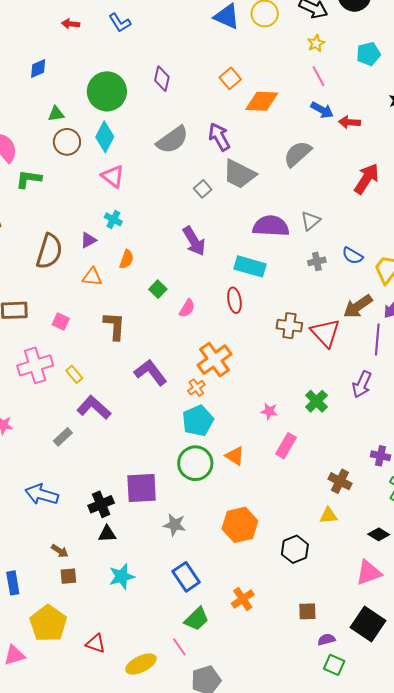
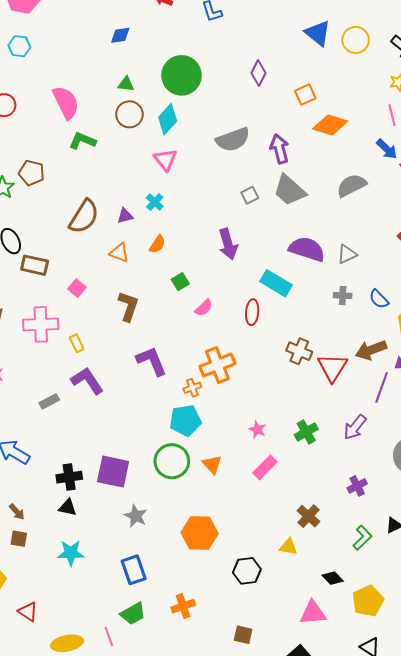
purple diamond: (162, 79) -> (259, 73), moved
purple cross: (381, 456) -> (357, 486), moved, turned 36

